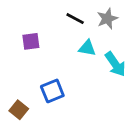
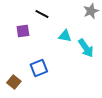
black line: (75, 19) -> (42, 14), moved
gray star: (107, 19) -> (91, 11), moved

